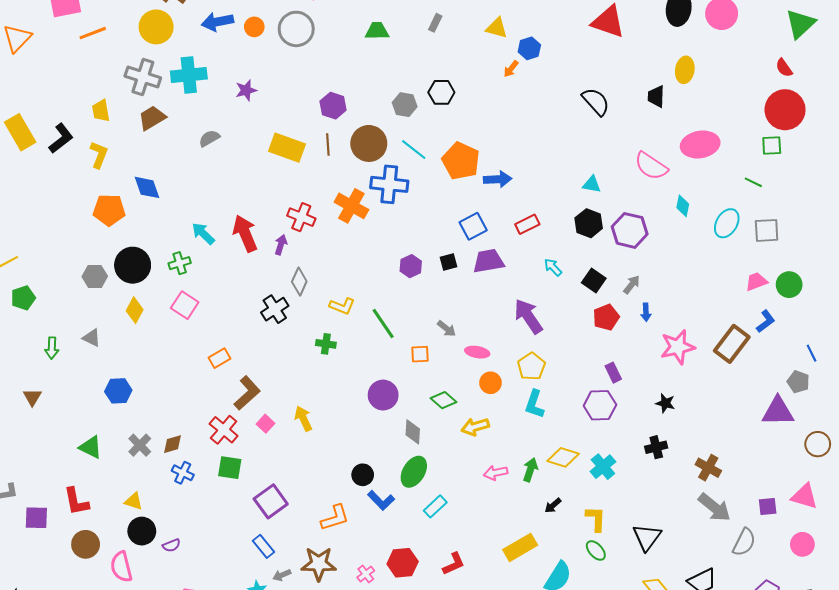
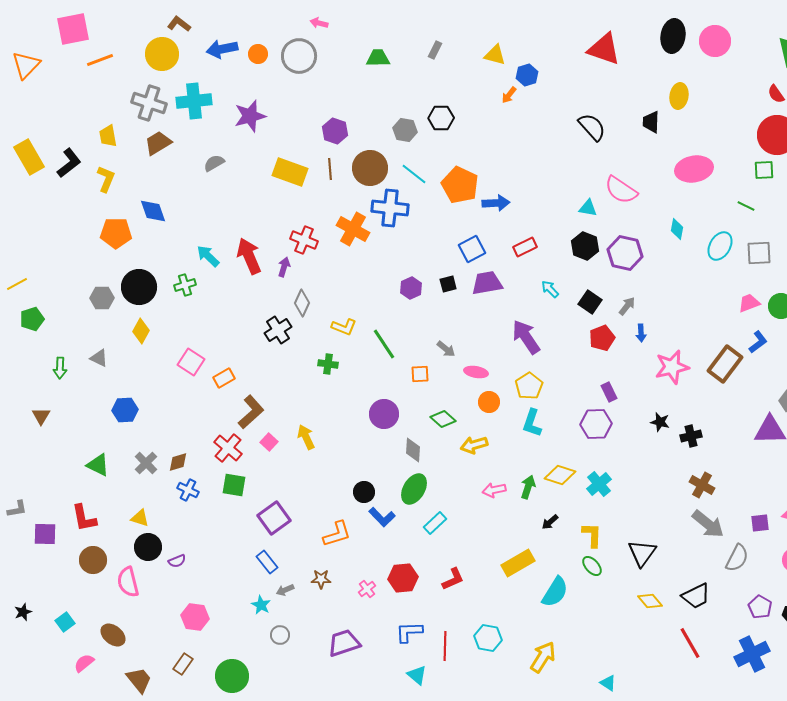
purple star: (246, 90) -> (250, 116), size x1.5
pink semicircle: (651, 166) -> (621, 190), moved
pink square: (185, 305) -> (191, 362), moved
black cross: (656, 447) -> (691, 436), moved
brown star: (319, 564) -> (321, 579), size x0.6

